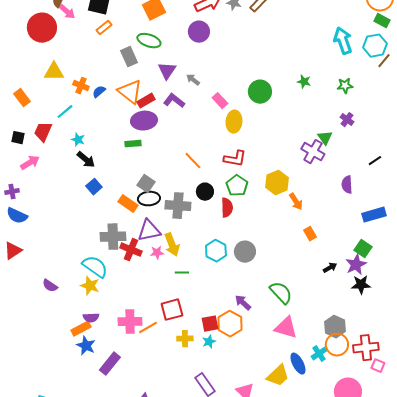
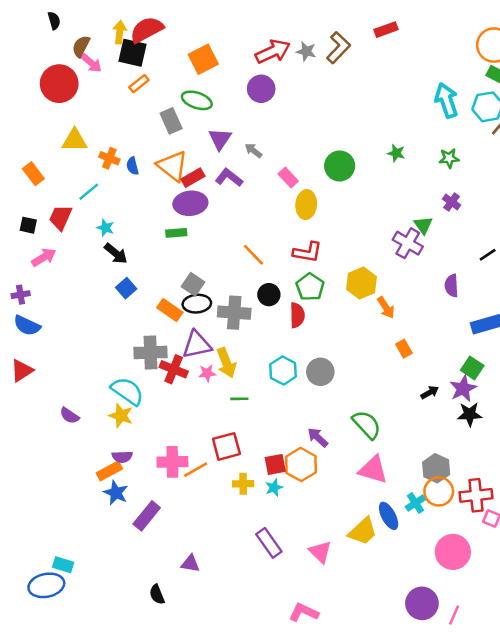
blue semicircle: (99, 92) -> (133, 166), turned -64

